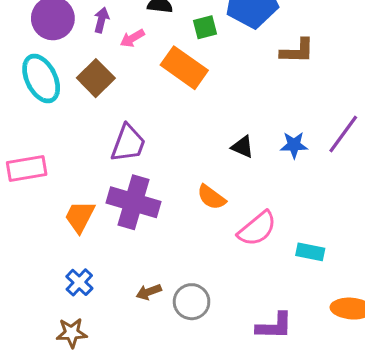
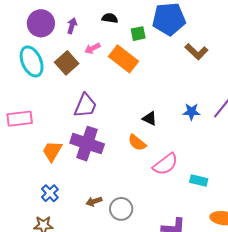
pink arrow: (132, 38) -> (92, 48), moved
brown L-shape: (297, 51) -> (196, 52), turned 40
black triangle: (242, 147) -> (150, 118), moved

